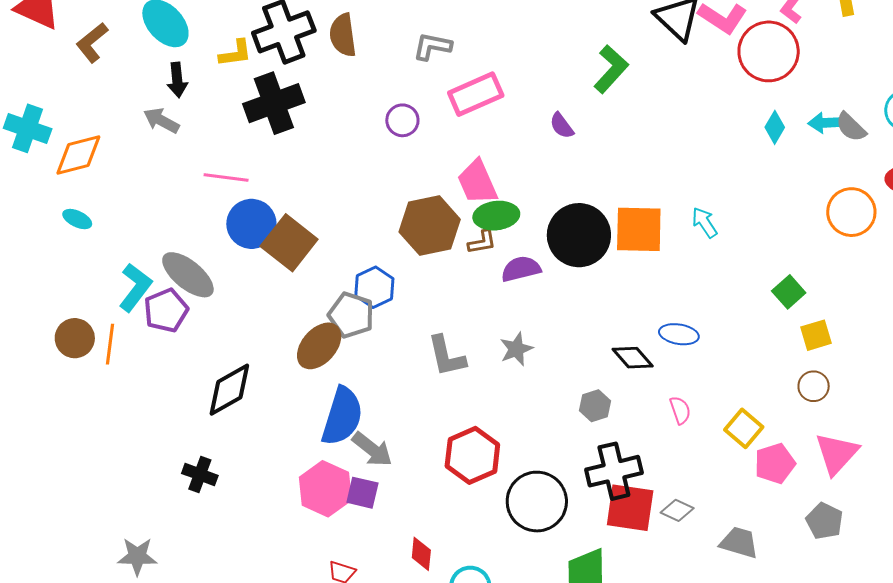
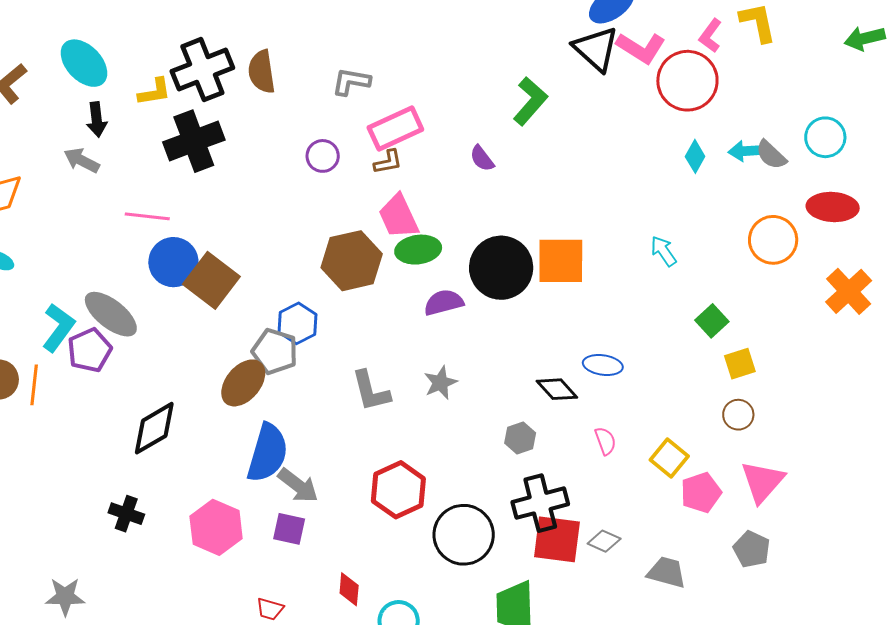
cyan arrow: (705, 222) -> (663, 251), moved
brown L-shape: (482, 242) -> (388, 162), moved
pink hexagon: (325, 489) -> (216, 527), moved

